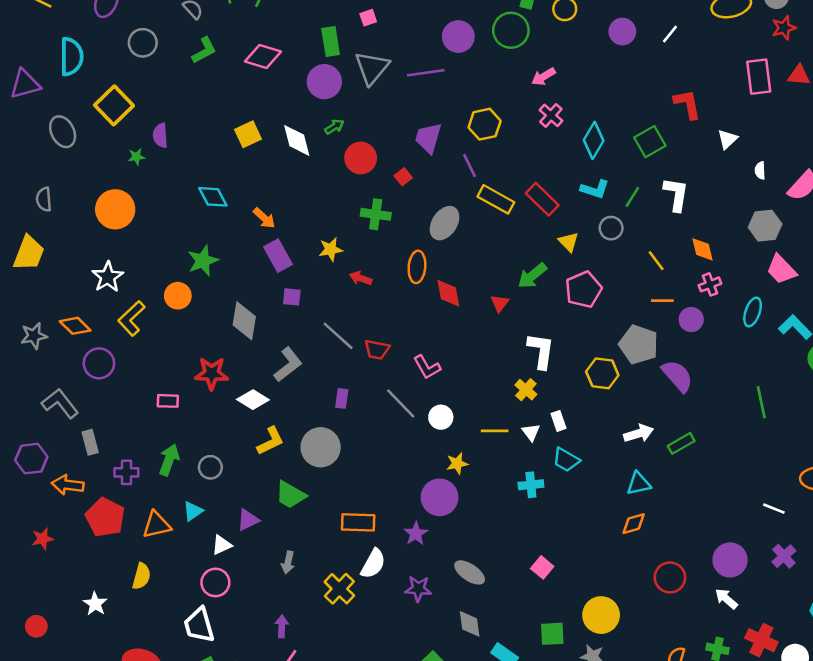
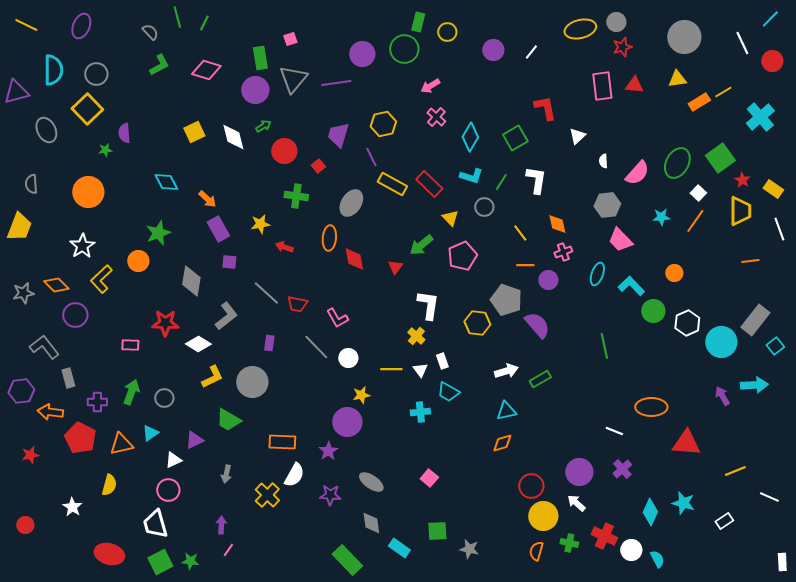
gray circle: (143, 43) -> (96, 74), moved
yellow circle: (601, 615) -> (543, 516), moved

